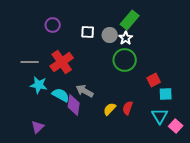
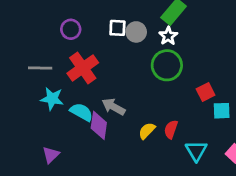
purple circle: (53, 25) -> (71, 29), moved
gray circle: (110, 35) -> (136, 32), moved
cyan triangle: (160, 116) -> (196, 151), moved

